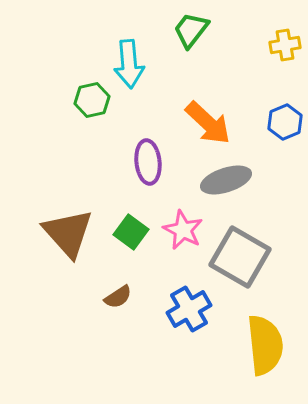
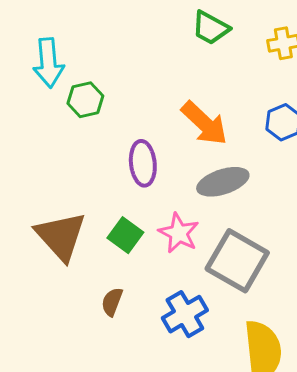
green trapezoid: (191, 30) -> (211, 28), moved, turned -99
cyan arrow: (129, 64) -> (48, 63), moved
brown semicircle: (118, 297) -> (112, 302), turned 144

